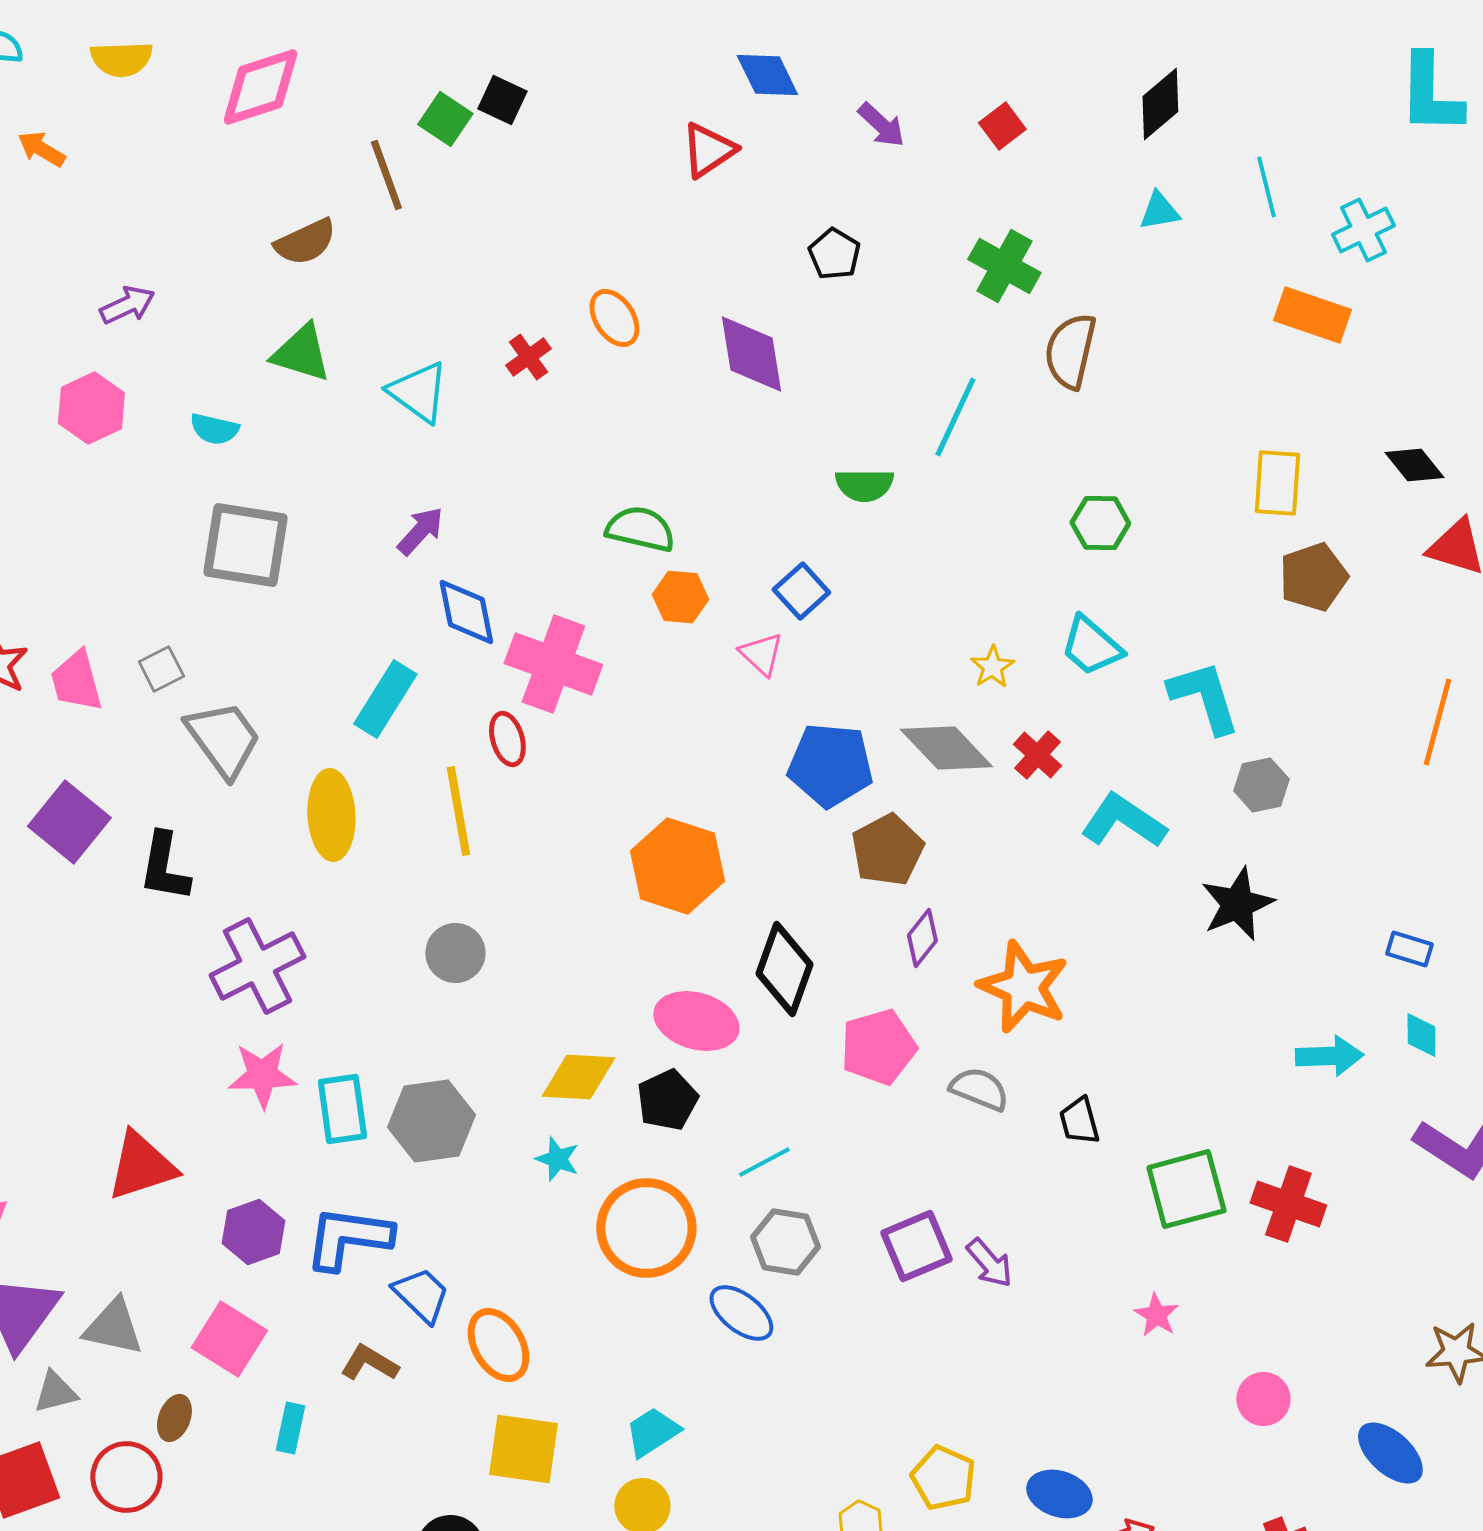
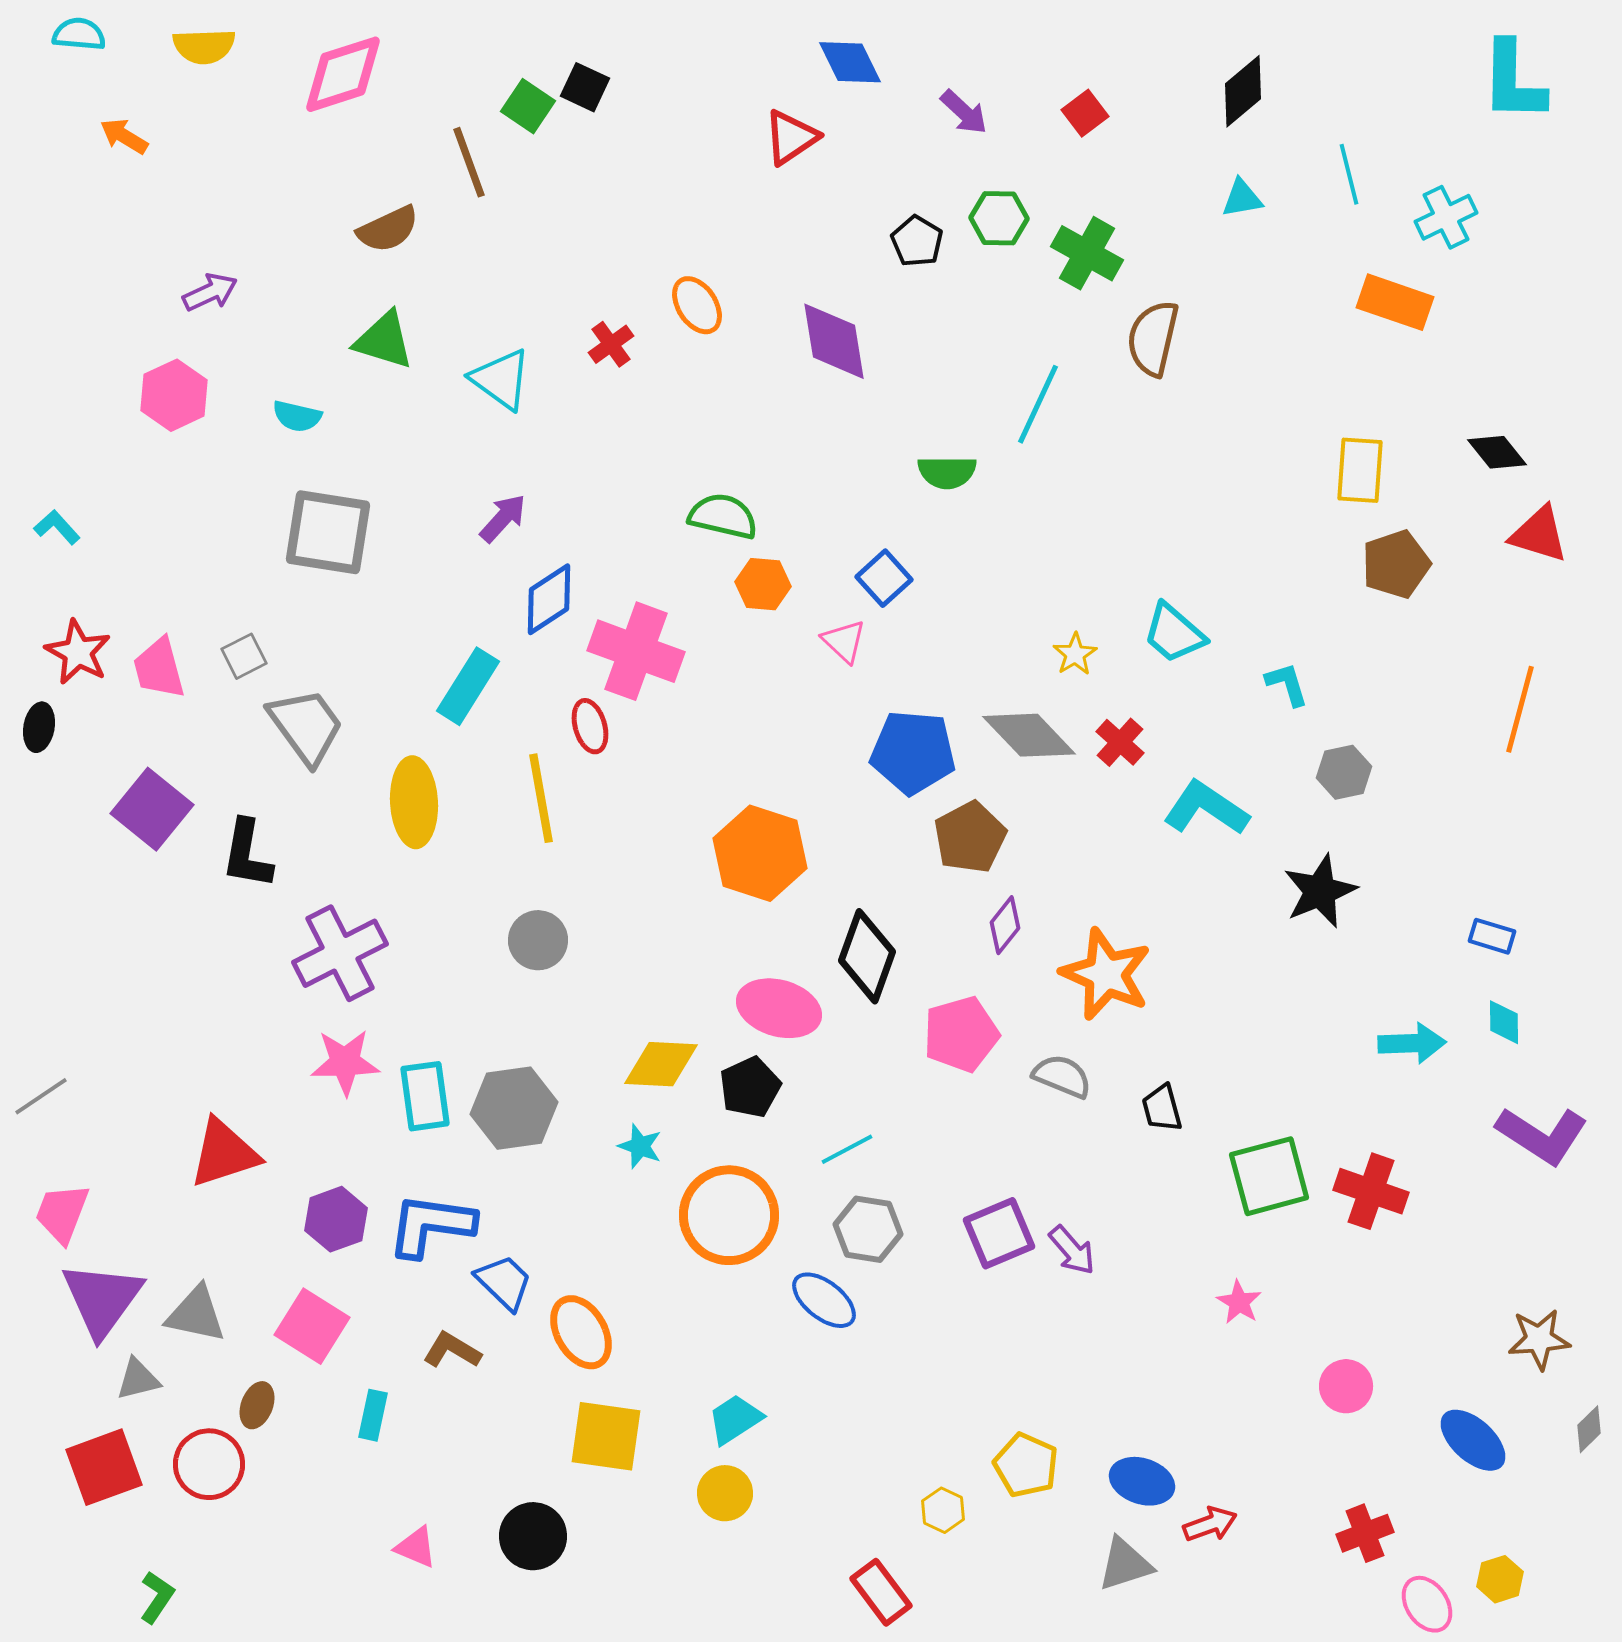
green hexagon: (1100, 523) -> (999, 218), moved
blue diamond: (466, 612) -> (549, 599), turned 68
cyan L-shape: (1204, 697) -> (1287, 684), size x0.6

